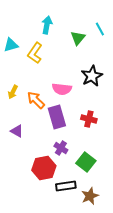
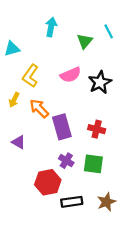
yellow L-shape: (35, 53) -> (30, 76), moved
pink semicircle: (62, 89) -> (71, 75), moved, turned -30
green square: (86, 162) -> (93, 164), moved, turned -30
brown star: (90, 196) -> (106, 202), moved

